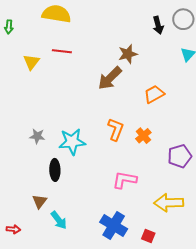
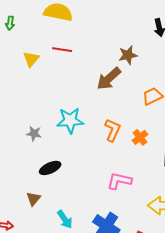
cyan star: (72, 142) -> (70, 120), moved
black ellipse: (55, 170) -> (50, 168), turned 65
cyan arrow: (59, 220) -> (65, 219), moved

